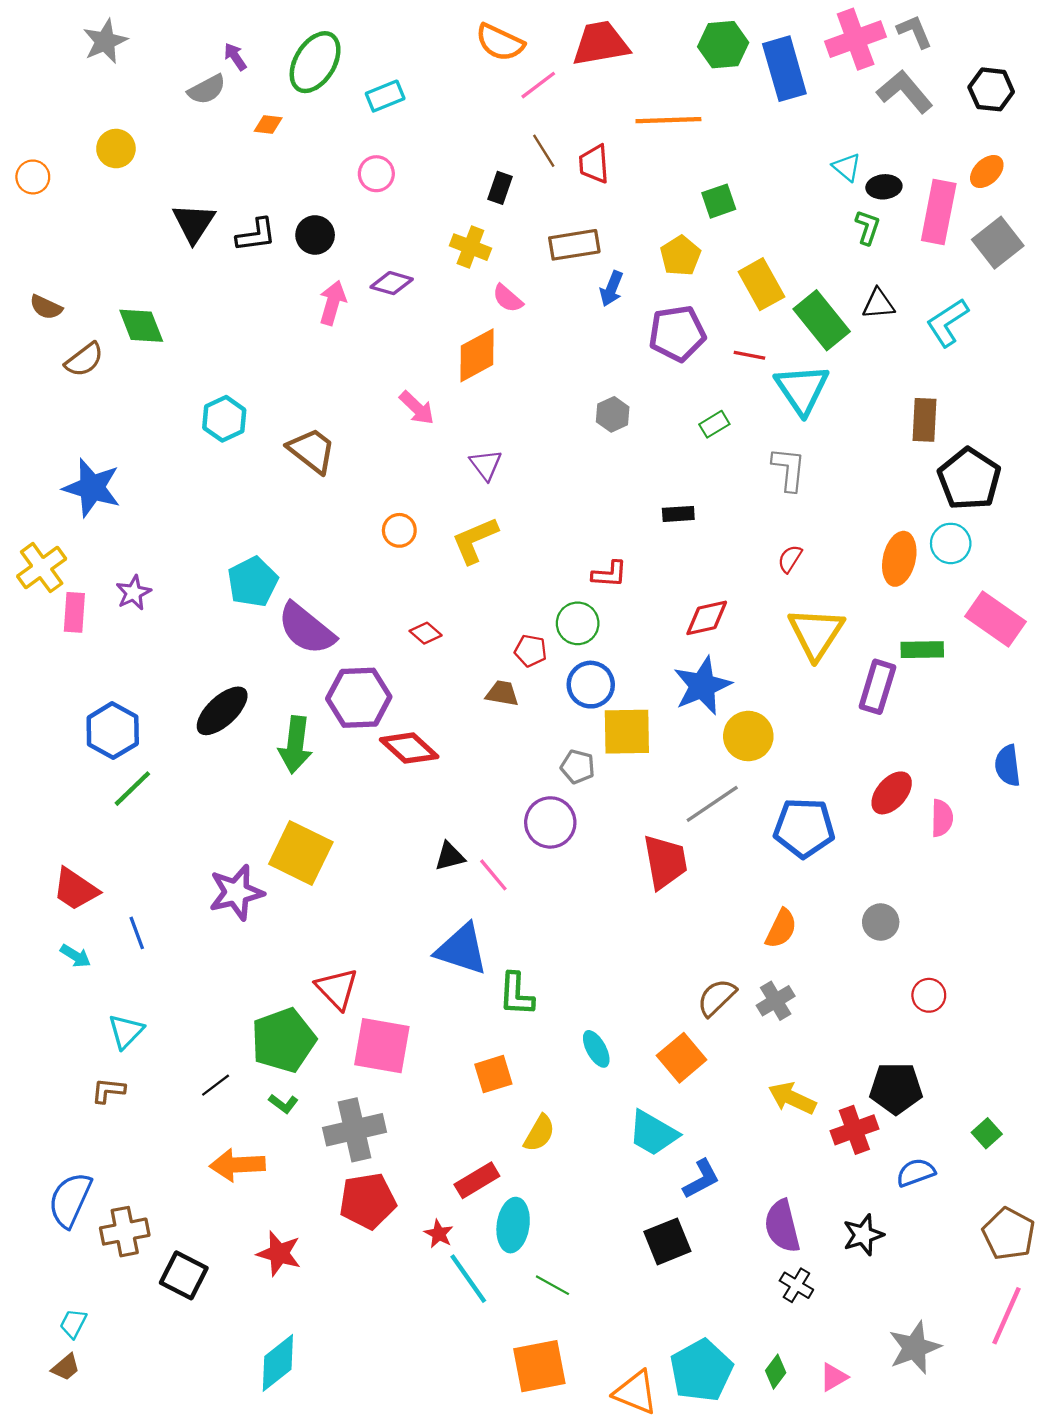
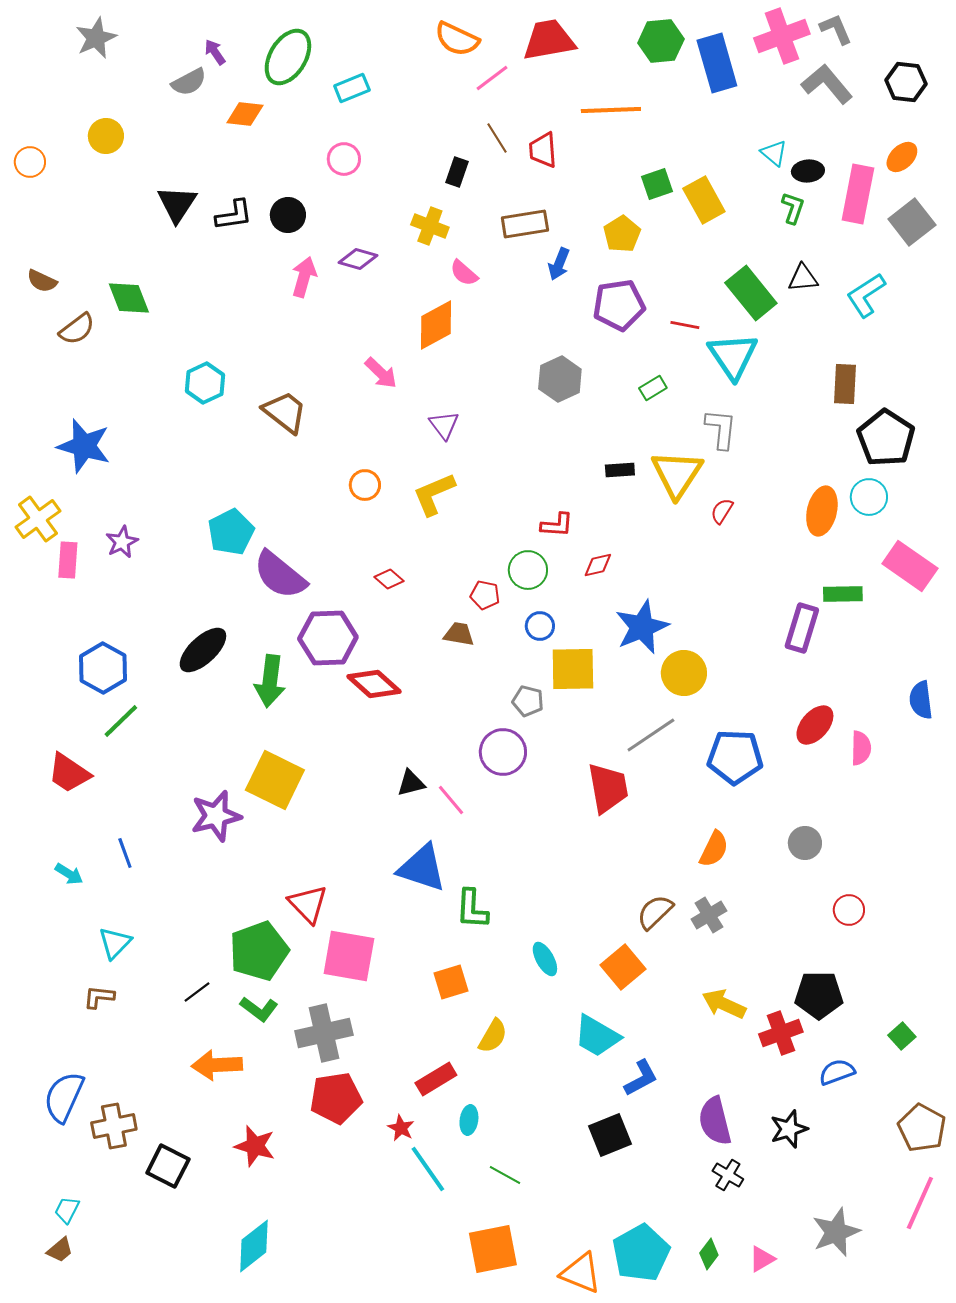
orange diamond: (268, 124) -> (245, 114), size x1.4
yellow rectangle: (761, 284) -> (704, 200), moved
gray hexagon: (613, 414) -> (560, 379), size x1.4
red diamond: (707, 618) -> (598, 565), moved, size x0.7
yellow triangle: (816, 633) -> (677, 474), moved
blue circle: (591, 685) -> (540, 626), size x0.7
red trapezoid: (75, 889) -> (69, 773), moved
green L-shape: (283, 1104) -> (259, 1009), size x1.4
cyan ellipse: (513, 1225) -> (469, 1120), size x0.6

